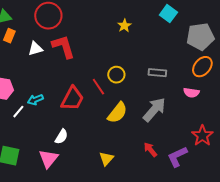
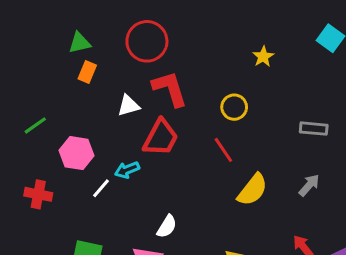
white triangle: (35, 49) -> (129, 106), moved
yellow circle: (116, 75) -> (234, 107), moved
red trapezoid: (72, 99) -> (161, 138), moved
gray arrow: (154, 110) -> (309, 185), size x0.6

